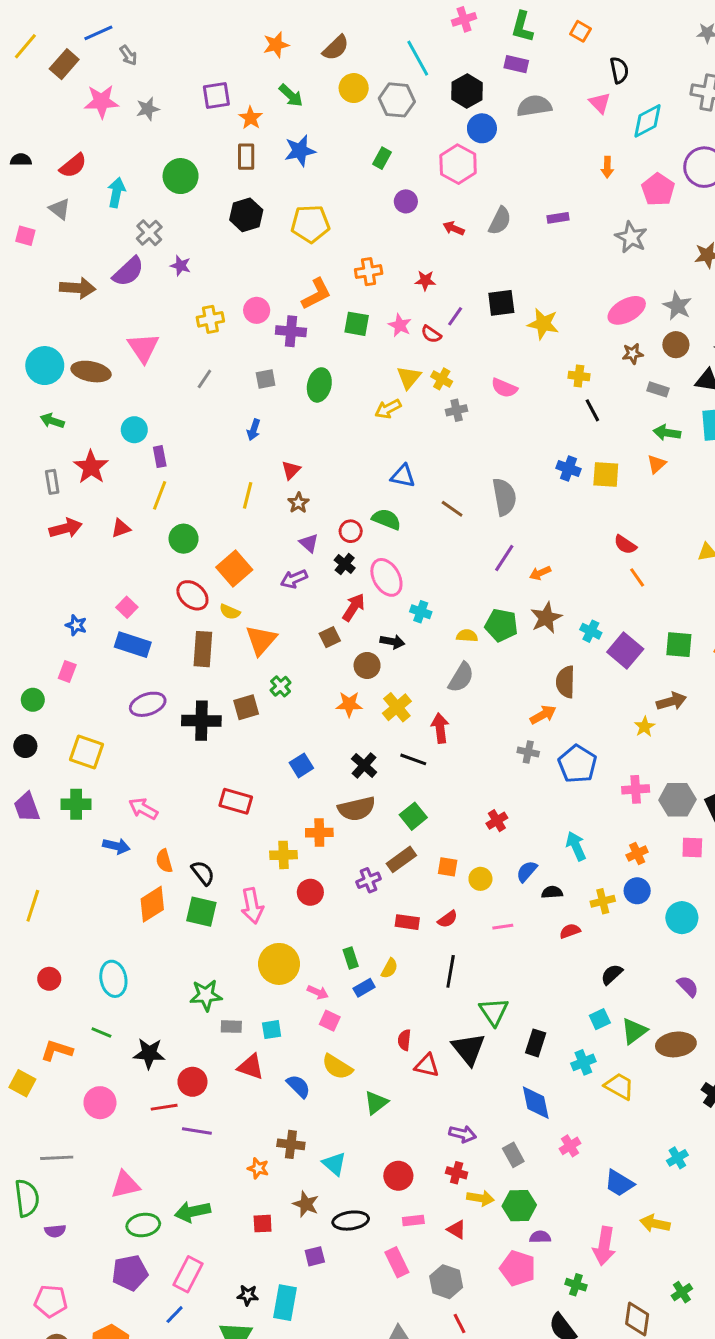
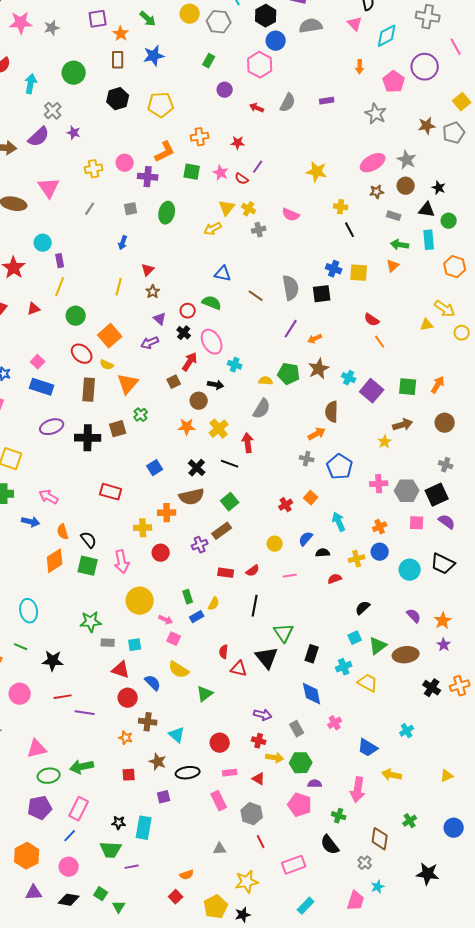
black square: (501, 303) -> (322, 294), moved
orange square: (448, 867) -> (311, 498), moved, turned 32
red circle: (192, 1082) -> (128, 698), moved

